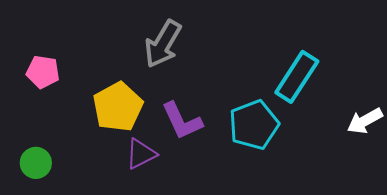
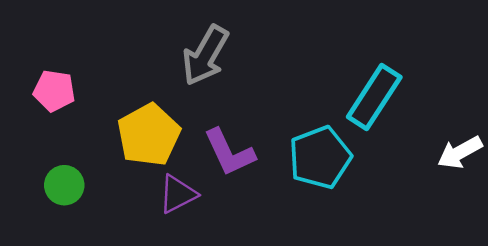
green circle: (36, 163) -> (64, 185), moved

